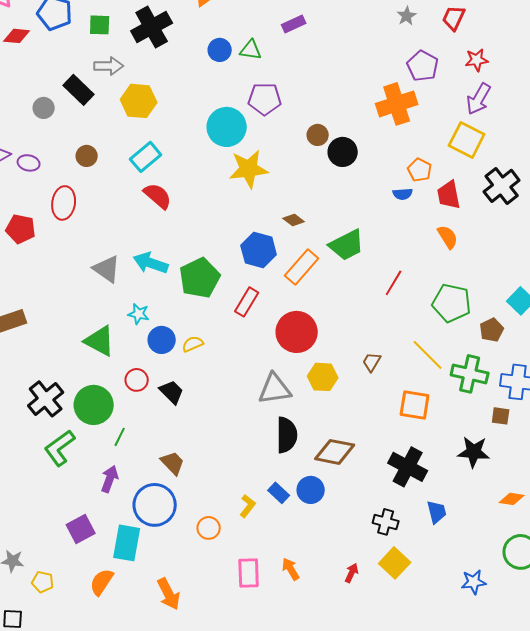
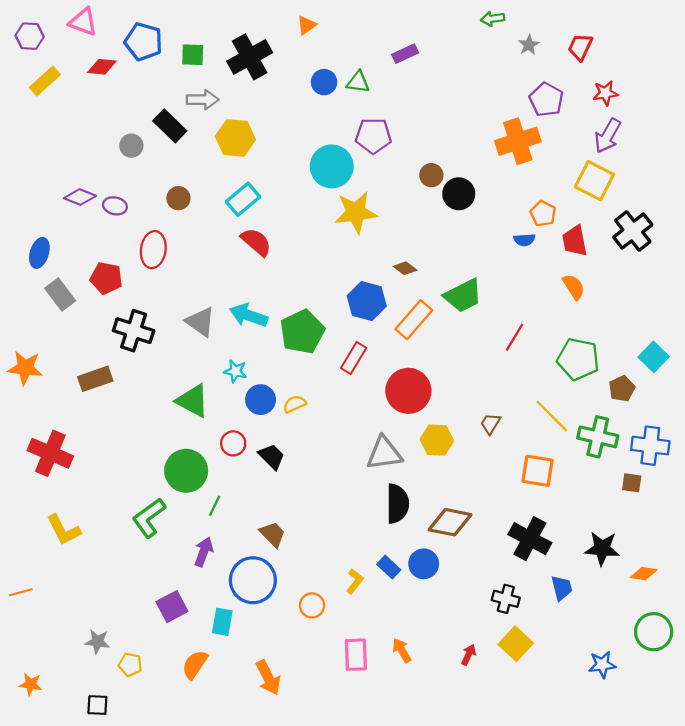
black cross: (46, 399) -> (134, 331), moved, turned -33
black star: (474, 452) -> (602, 548), moved
cyan rectangle: (127, 543) -> (222, 622), size x0.7

